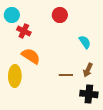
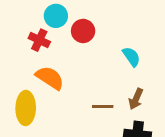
cyan circle: (12, 15) -> (56, 16), moved
red circle: (60, 15) -> (83, 31), moved

